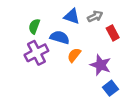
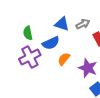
green semicircle: (34, 26) -> (28, 33), turned -32
blue semicircle: (60, 37) -> (51, 43), turned 138

